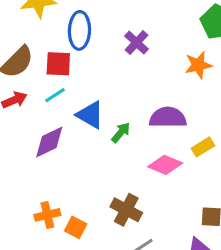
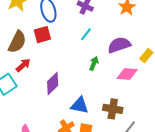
cyan line: (55, 95) -> (86, 34), moved
blue triangle: (90, 115) -> (80, 105), moved

